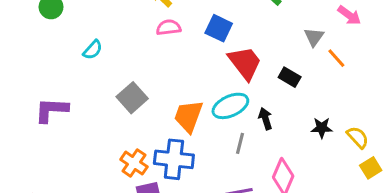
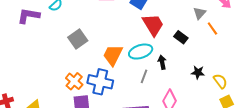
purple L-shape: (51, 110) -> (28, 16), moved

